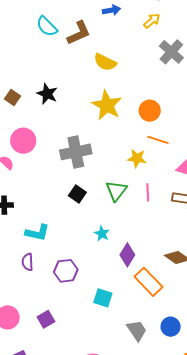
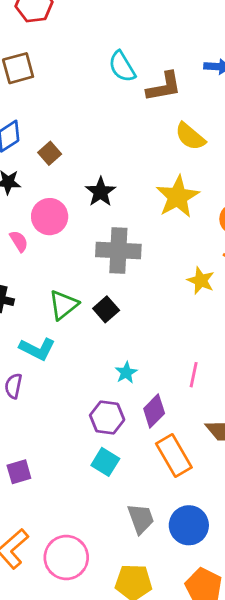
black star: (47, 94) -> (101, 192), moved
green triangle: (116, 191) -> (63, 305), moved
pink line: (148, 192) -> (194, 375), moved
purple hexagon: (66, 271) -> (107, 418), moved
blue circle: (171, 327) -> (189, 525), size x1.4

